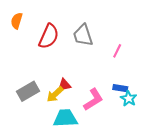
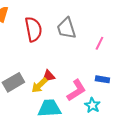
red semicircle: (49, 36) -> (33, 29), turned -35
cyan star: (129, 99) -> (92, 105), moved

